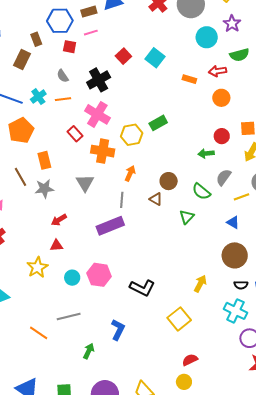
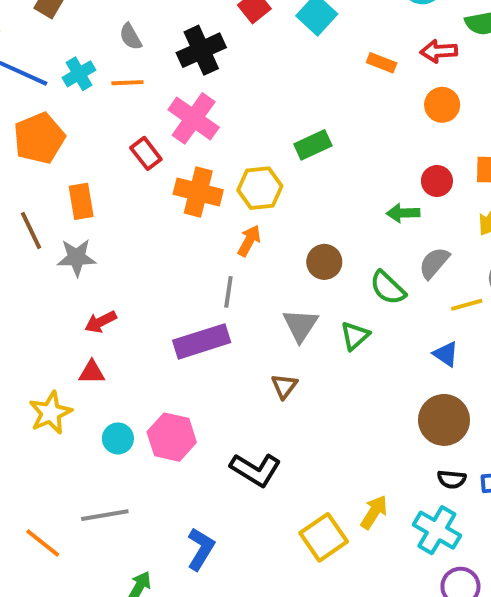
yellow hexagon: (132, 135) -> (260, 188), moved
gray triangle: (85, 183) -> (300, 325), moved
brown triangle: (156, 199) -> (284, 386), moved, turned 32
yellow arrow: (200, 284) -> (374, 512), moved

